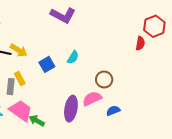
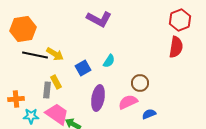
red hexagon: (154, 26) -> (180, 20), moved
red semicircle: (140, 43) -> (176, 47), size x1.5
purple ellipse: (71, 109) -> (98, 98), moved

